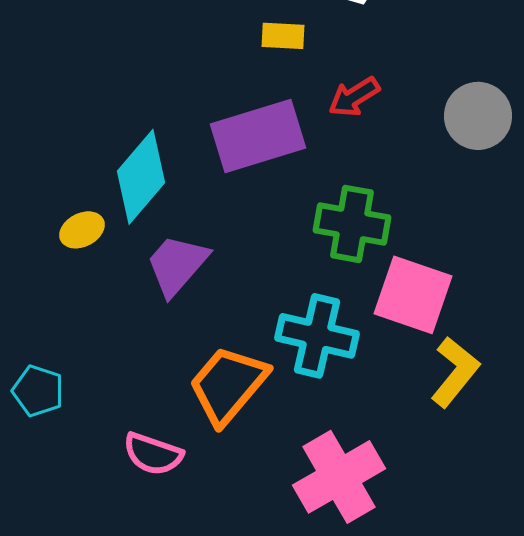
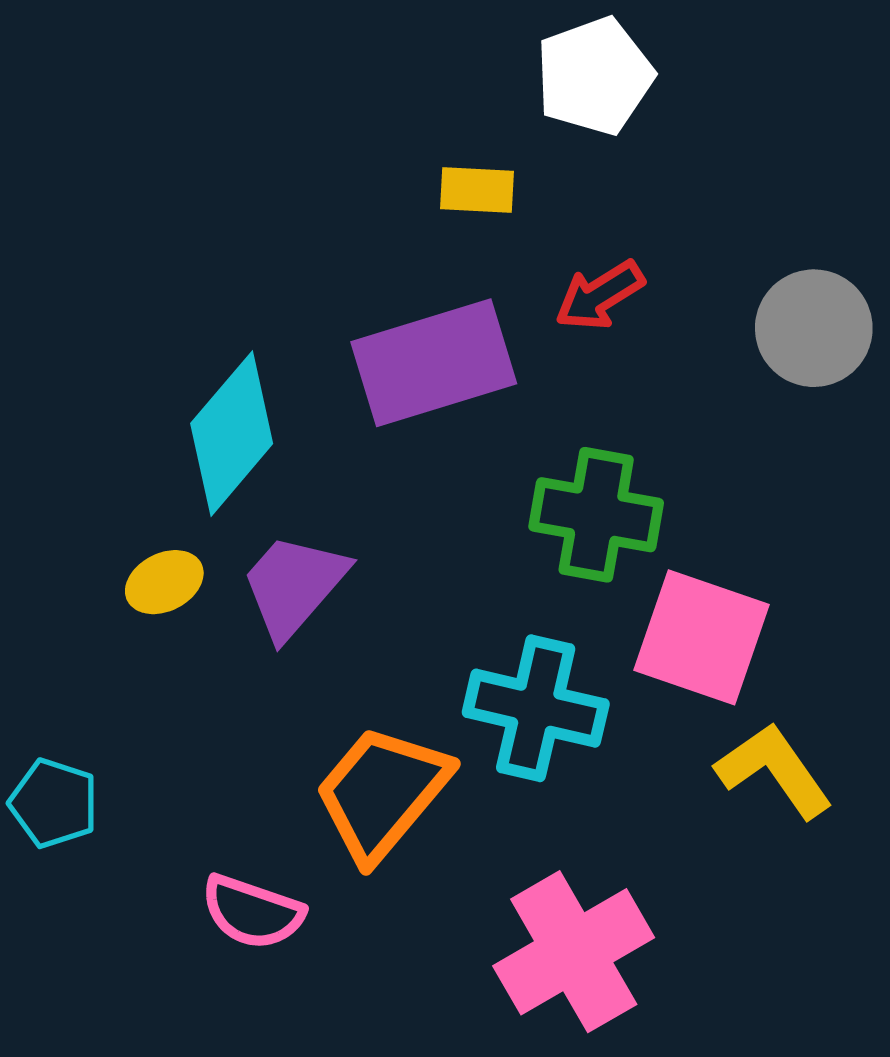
yellow ellipse: (82, 230) -> (164, 582), moved
yellow L-shape: (455, 372) -> (774, 770), turned -74

